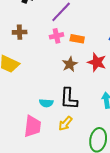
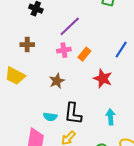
orange rectangle: (77, 39) -> (84, 54), turned -64
brown star: (70, 64) -> (57, 81), moved

